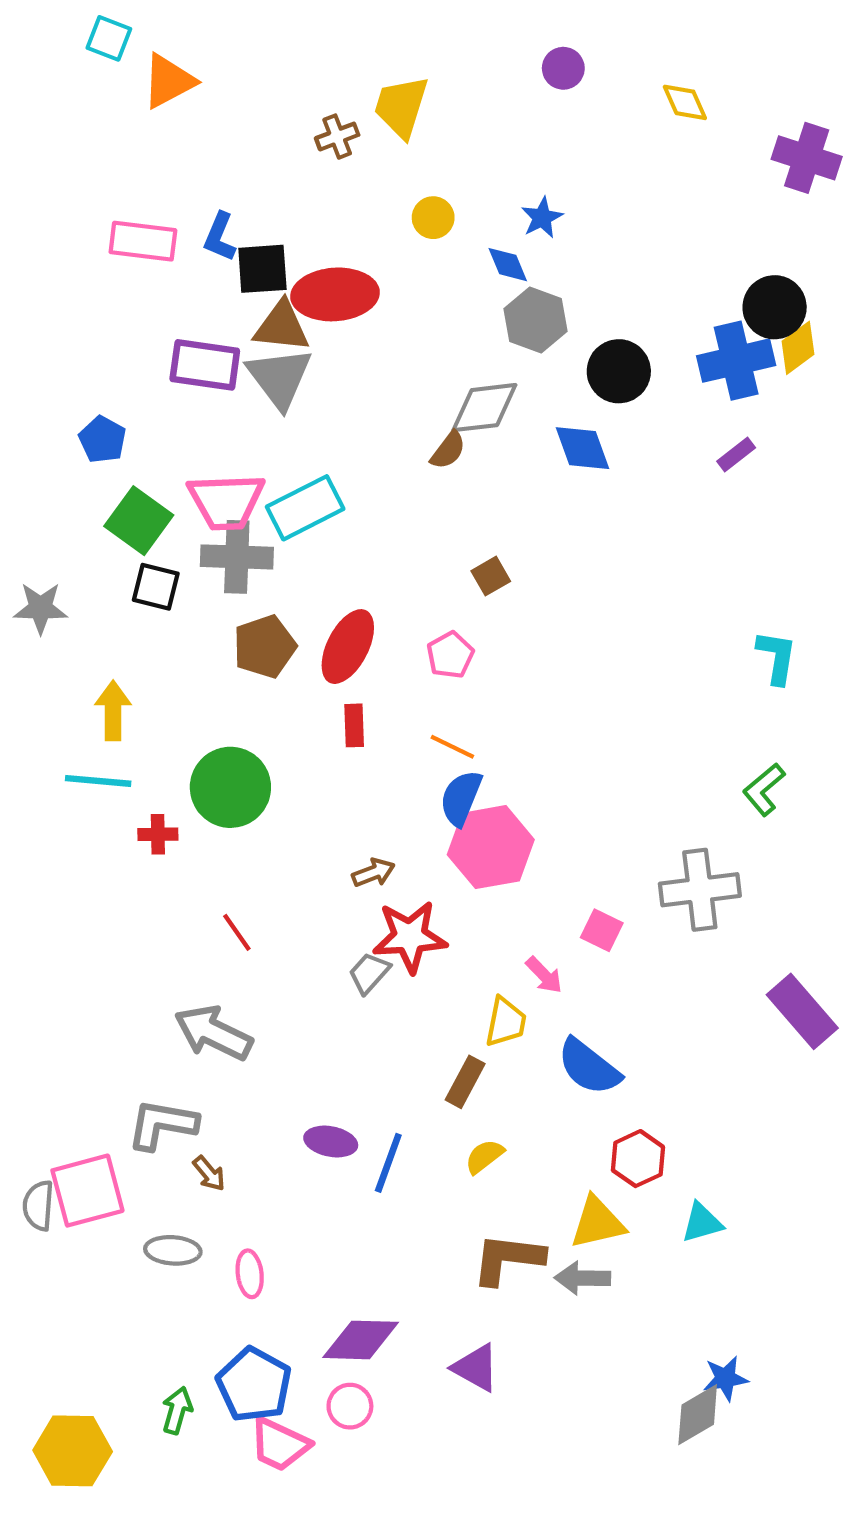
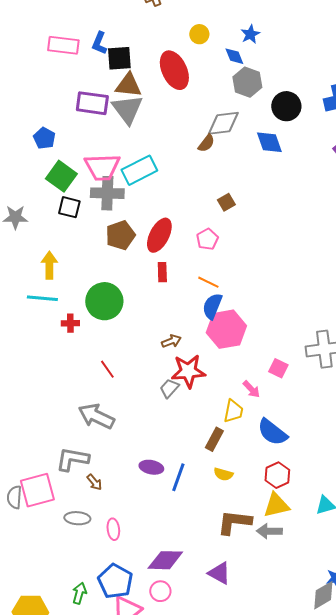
red ellipse: (335, 294) -> (174, 70), moved, turned 69
yellow semicircle: (484, 1156) -> (223, 474), turned -126
red hexagon: (638, 1159) -> (277, 475), moved

